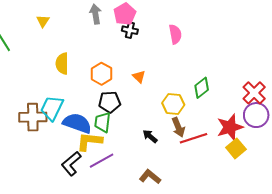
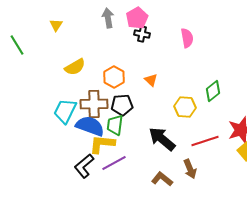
yellow semicircle: (62, 64) -> (75, 67), turned -120
brown cross: (33, 117) -> (94, 104), moved
brown arrow: (178, 127) -> (190, 169), moved
black arrow: (150, 136) -> (162, 139), size x1.8

